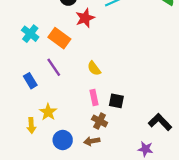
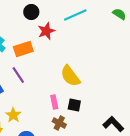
orange rectangle: (59, 38) -> (23, 49), turned -54
yellow semicircle: (94, 68) -> (70, 76), moved, size x1.6

